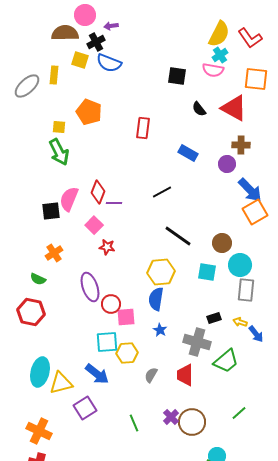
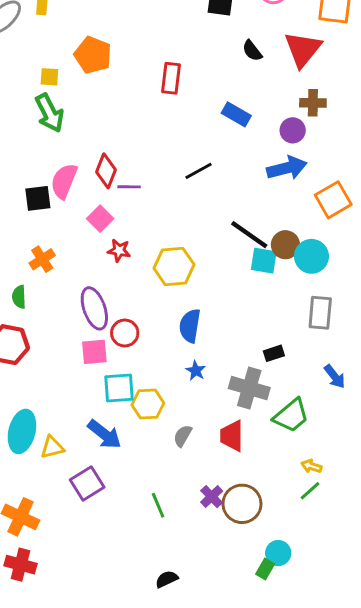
red triangle: (234, 108) -> (303, 49), turned 40
blue arrow: (250, 190) -> (287, 168), moved, turned -60
black line: (178, 236) -> (249, 235), moved
cyan circle: (240, 265) -> (311, 256), moved
yellow hexagon: (161, 272) -> (174, 266), moved
cyan square: (207, 272) -> (264, 261), moved
green semicircle: (38, 279) -> (19, 297), turned 63
pink square: (126, 317) -> (94, 352), moved
yellow arrow: (240, 322) -> (311, 466), moved
yellow triangle: (61, 383) -> (52, 447), size x0.7

